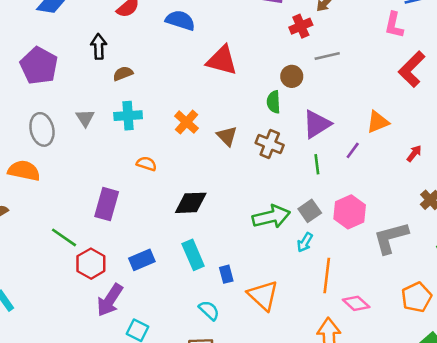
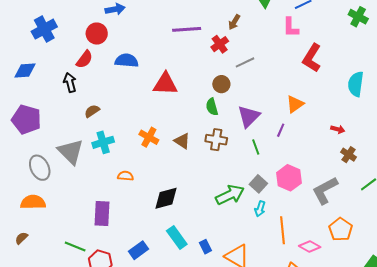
black arrow: (99, 46) -> (70, 82), moved
gray triangle: (85, 118) -> (71, 152), size x1.8
red arrow: (414, 153) -> (338, 129), moved, turned 80
orange pentagon: (416, 297) -> (341, 229), moved

